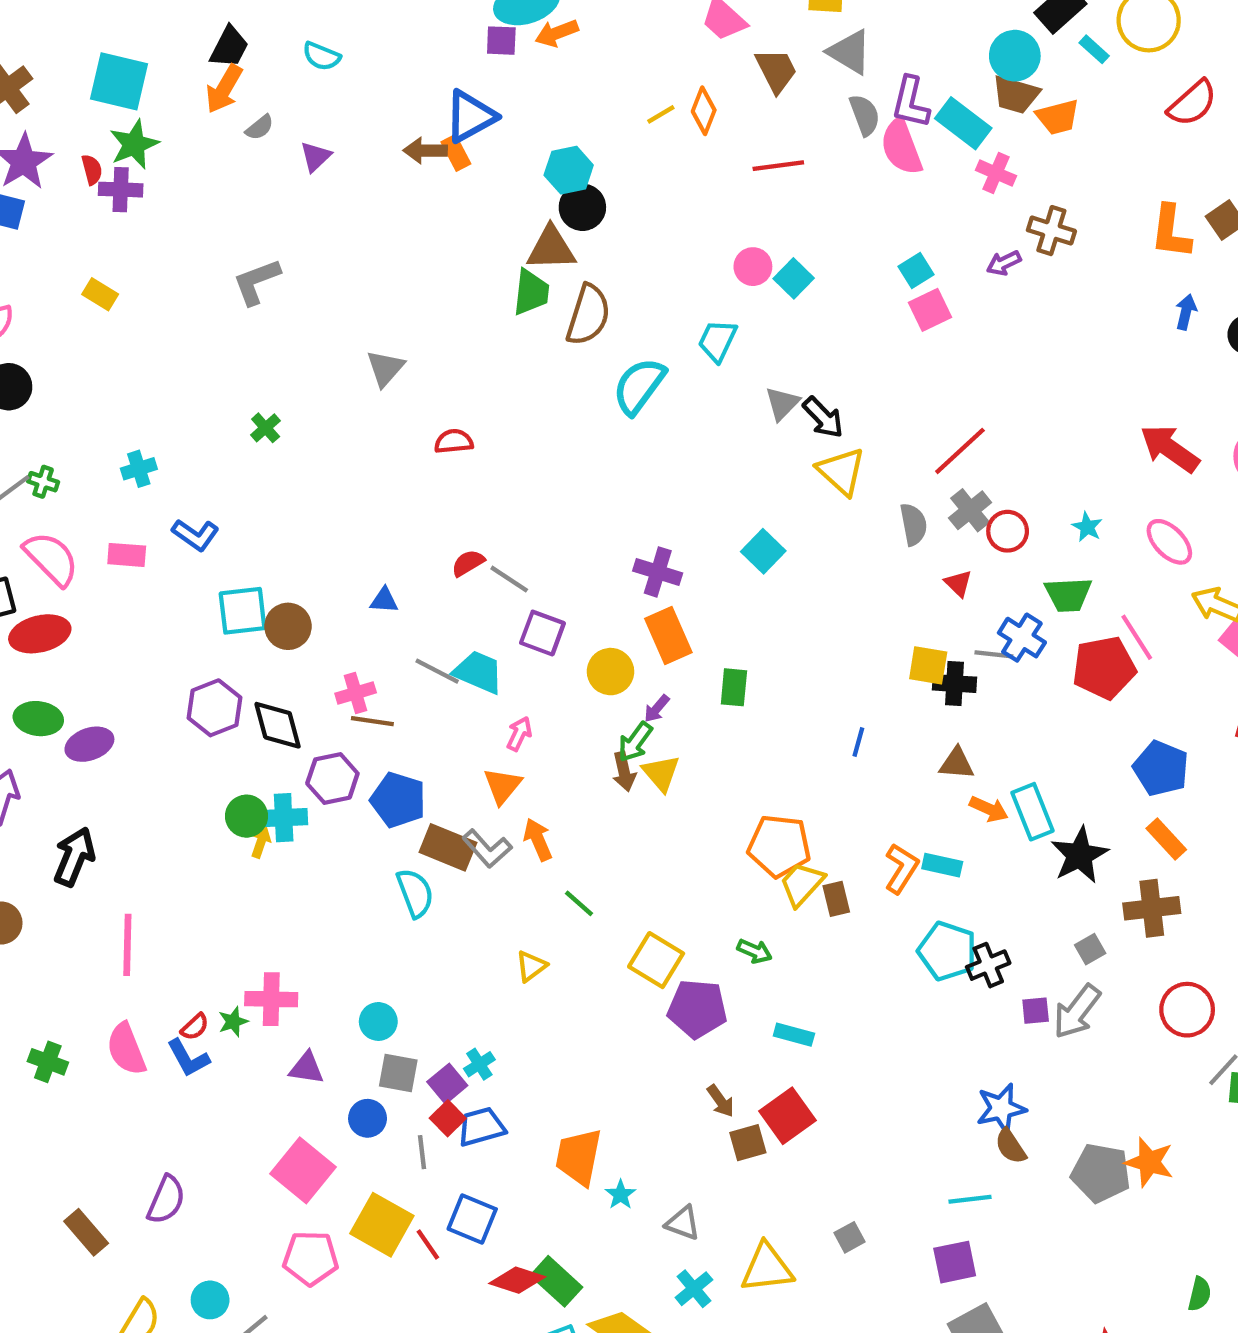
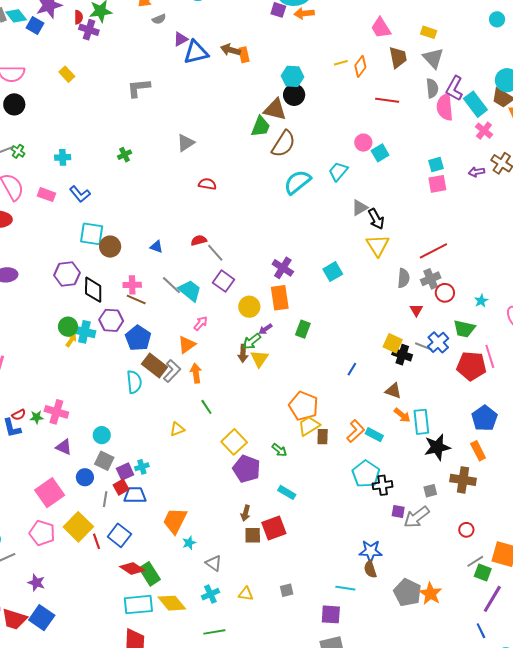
blue triangle: (470, 116) -> (196, 52), moved
gray L-shape: (487, 849) -> (172, 371), turned -110
red circle: (1187, 1010) -> (466, 530), size x0.6
brown arrow: (721, 1101) -> (246, 513), turned 35
yellow triangle: (767, 1268) -> (246, 594), size x0.6

